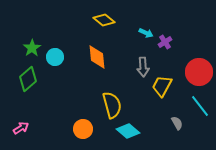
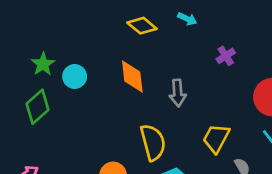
cyan arrow: (146, 33) -> (187, 19), moved
gray arrow: (143, 67) -> (178, 93), moved
yellow trapezoid: (162, 86) -> (216, 138), moved

